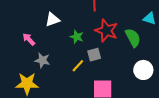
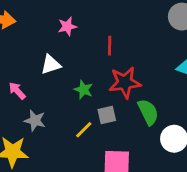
red star: (106, 31) -> (125, 82), turned -30
green semicircle: (133, 38) -> (148, 112), moved

